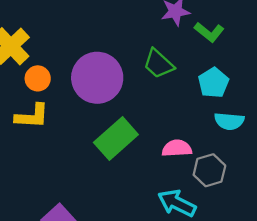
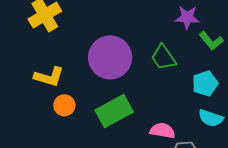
orange circle: (38, 78) -> (64, 105), moved

